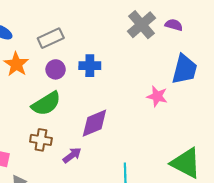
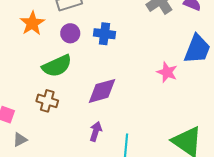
purple arrow: (72, 155) -> (96, 131), moved, turned -42

